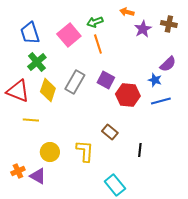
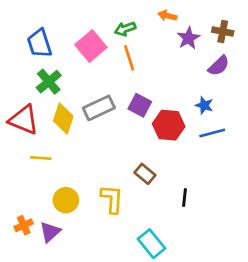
purple semicircle: (168, 64) -> (219, 66), moved
gray rectangle: (75, 82) -> (99, 108), turned 35
purple triangle: (38, 176) -> (50, 232), turned 48

